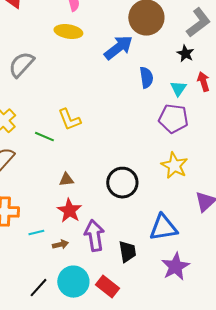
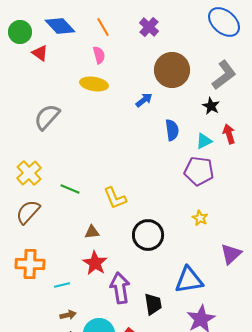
blue arrow: (118, 48) -> (144, 100), size x0.6
cyan triangle: (178, 89) -> (204, 141), turned 30
yellow L-shape: (69, 120) -> (115, 198), moved
yellow star: (174, 166) -> (200, 218), size x0.6
brown arrow: (60, 245) -> (68, 315), moved

